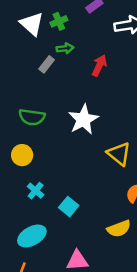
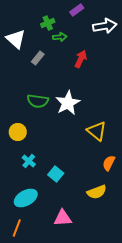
white triangle: (32, 24) -> (16, 39), moved
green arrow: (65, 48) -> (60, 37), moved
green semicircle: (32, 117) -> (38, 101), moved

